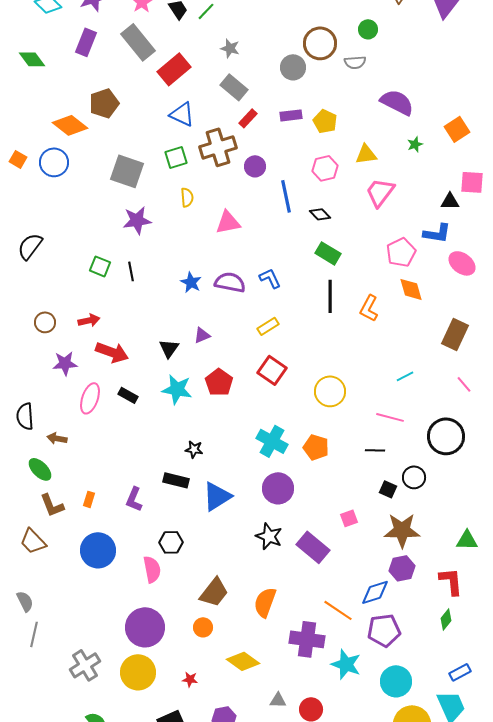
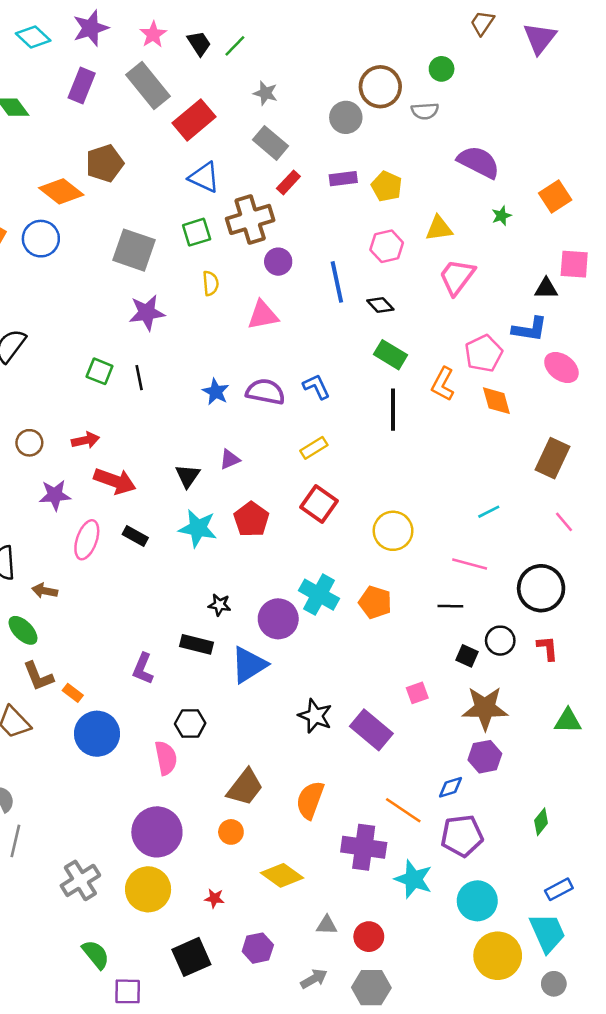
purple circle: (255, 166) -> (278, 262), moved
orange L-shape: (369, 308) -> (443, 384), moved
purple circle: (278, 488) -> (278, 619), moved
orange rectangle: (89, 499) -> (73, 693), moved, turned -70
red L-shape: (451, 581) -> (547, 648), moved, size x0.7
blue diamond: (375, 592) -> (450, 787), size x0.7

